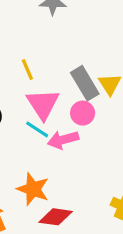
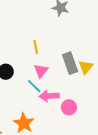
pink triangle: (43, 104) -> (41, 71), size x0.7
pink circle: (83, 113) -> (69, 107), moved

